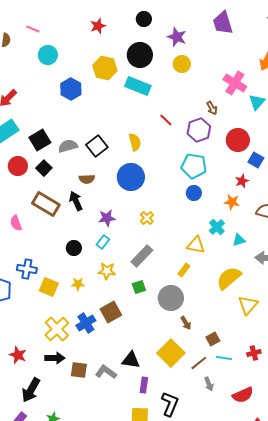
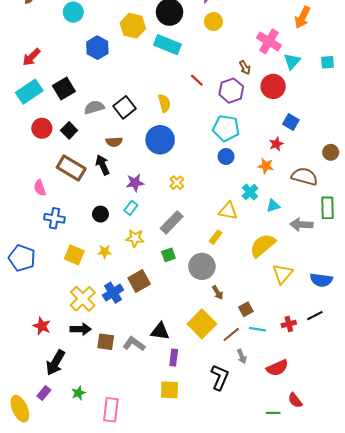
black square: (40, 140) -> (64, 88), moved
red circle: (238, 140) -> (273, 86), moved
blue cross: (27, 269) -> (54, 218), moved
black L-shape: (170, 404) -> (220, 377), moved

